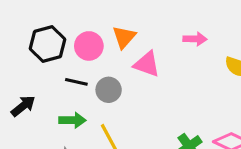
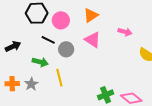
orange triangle: (124, 37) -> (91, 15), moved

